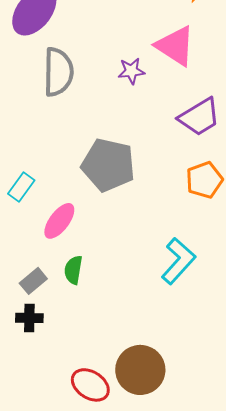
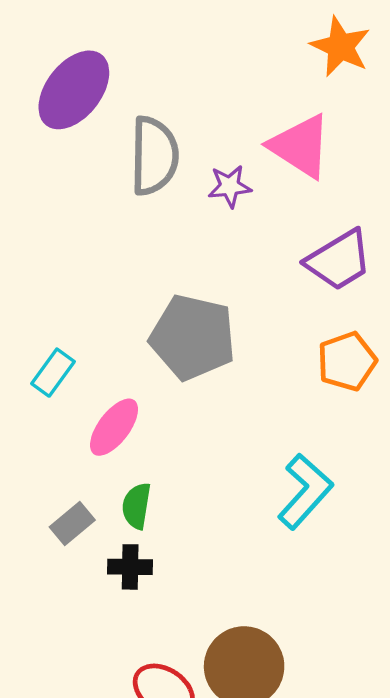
gray semicircle: (58, 72) -> (154, 156), moved
black cross: (29, 318) -> (130, 567), moved

